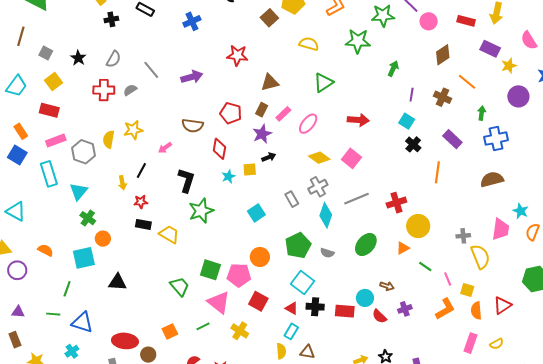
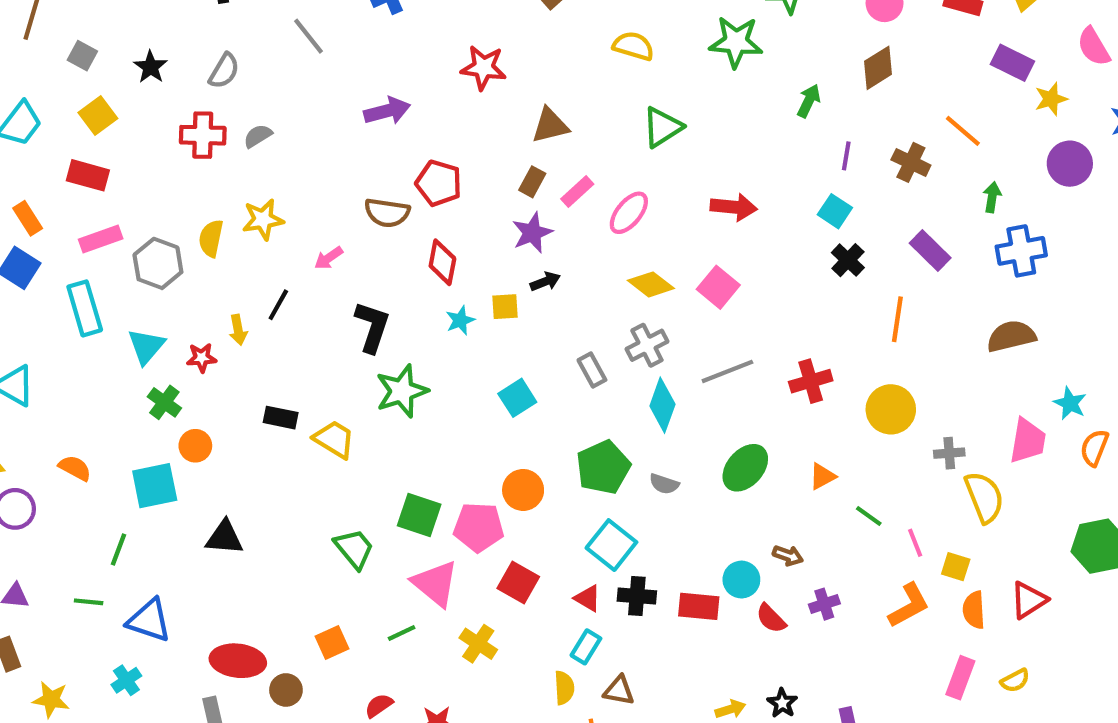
brown diamond: (443, 55) -> (878, 68), moved
gray line: (151, 70) -> (308, 36), moved
red pentagon: (231, 113) -> (439, 183), moved
red star: (141, 202) -> (202, 358), moved
yellow circle: (418, 226) -> (891, 409), moved

